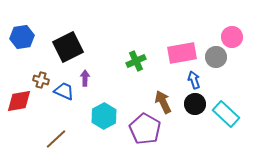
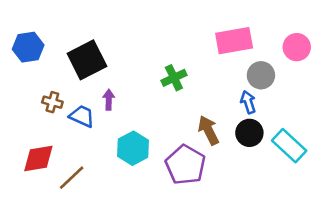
pink rectangle: (182, 53) -> (234, 41), moved
gray circle: (216, 57) -> (261, 75), moved
red diamond: (19, 101) -> (38, 158), moved

